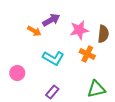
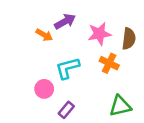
cyan L-shape: (53, 58) -> (67, 68), turned 135
pink circle: (17, 73) -> (44, 89), moved

